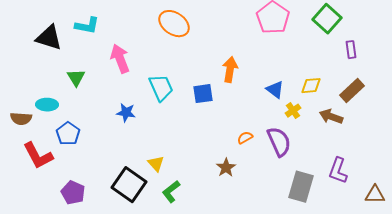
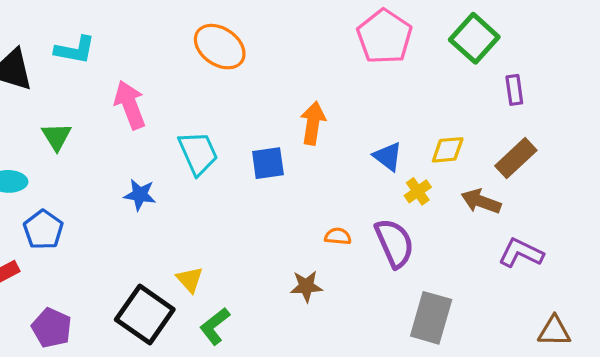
orange semicircle: (245, 138) -> (338, 236), turned 35
brown star: (226, 168) -> (306, 286), turned 30
purple L-shape: (338, 171) -> (521, 253), moved, turned 96

